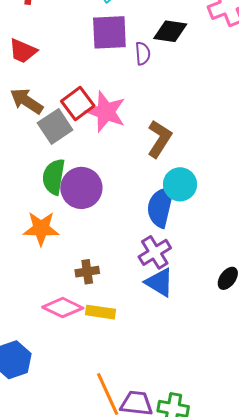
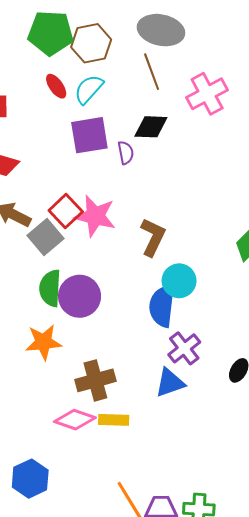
purple cross: (155, 252) -> (184, 348), moved
brown cross: (87, 272) -> (95, 380), size x1.6
blue triangle: (159, 282) -> (170, 383), turned -44

